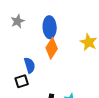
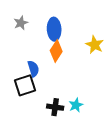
black square: (22, 81) -> (25, 85), size x1.5

